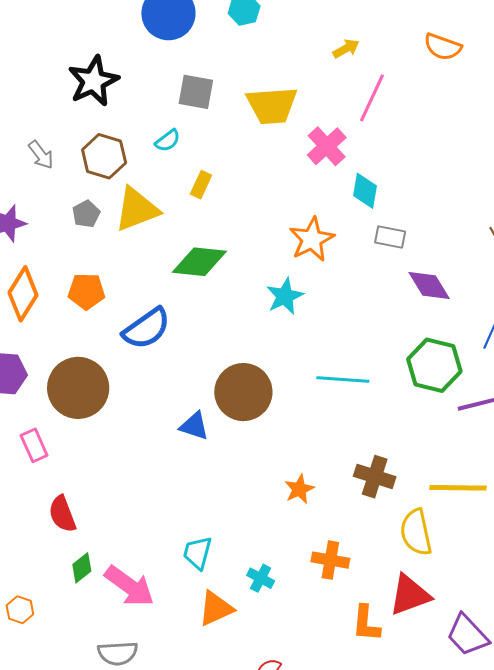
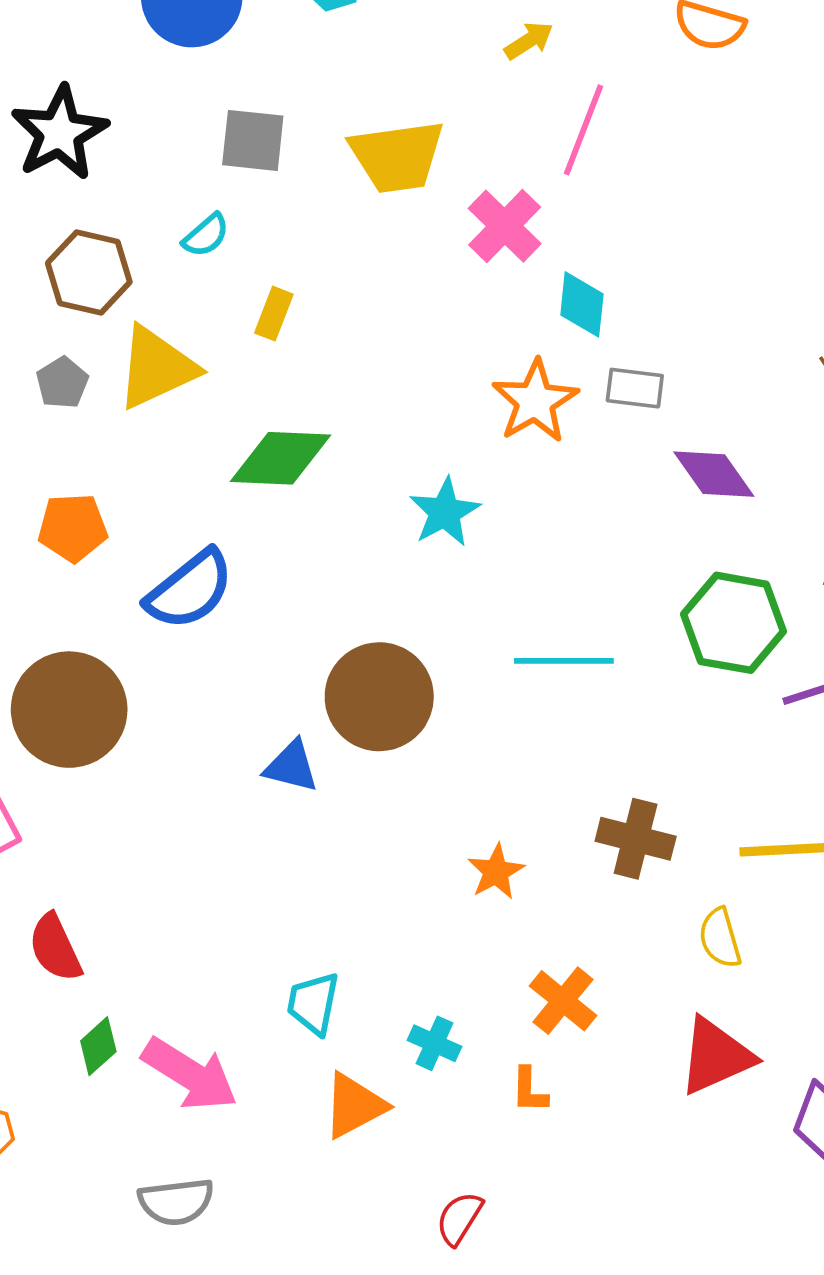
orange star: (312, 239) -> (535, 401), moved
yellow semicircle: (416, 532) -> (720, 938), size x0.7
orange cross: (330, 560) -> (563, 1001), turned 33
orange L-shape: (366, 623) -> (529, 1090), moved, size x0.7

